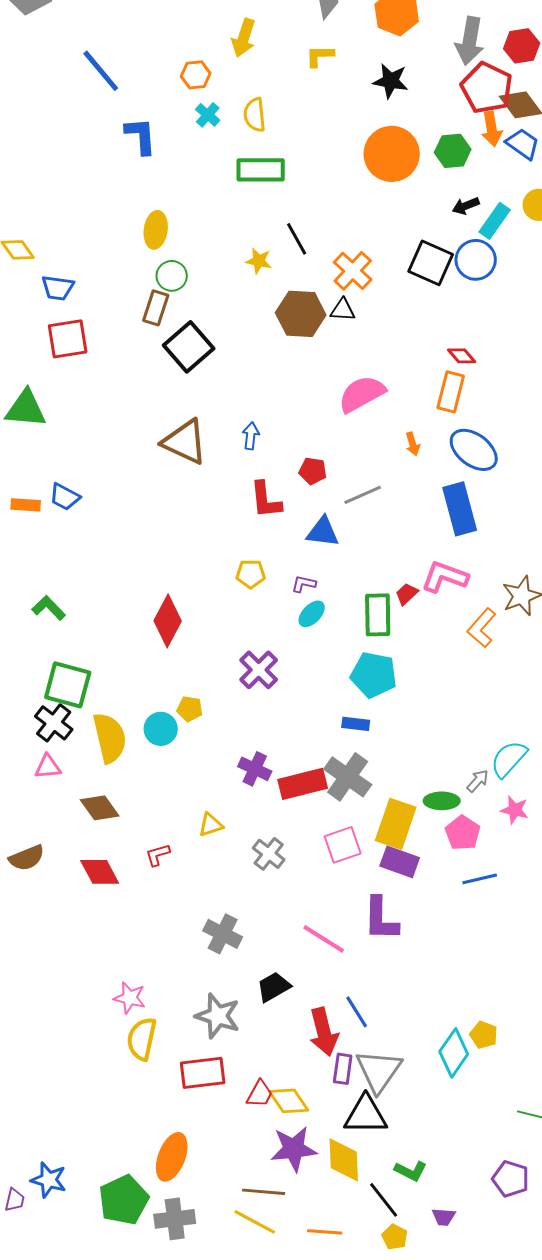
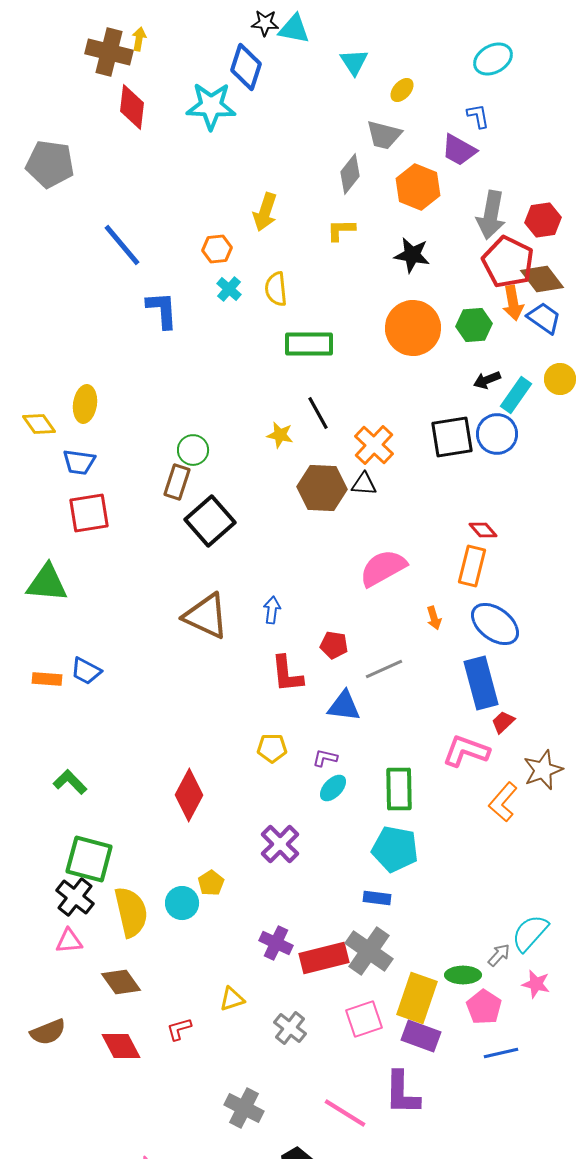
green rectangle: (261, 170) -> (309, 344), moved
yellow ellipse: (156, 230) -> (85, 404), moved
black square: (431, 263) -> (452, 437), turned -33
red trapezoid: (407, 594) -> (503, 722), moved
yellow pentagon: (190, 709) -> (211, 883), turned 30

